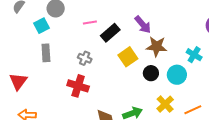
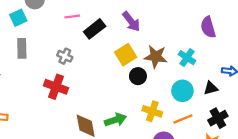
brown star: (157, 46) -> (156, 57), moved
yellow square: (128, 57) -> (126, 55), moved
cyan circle: (177, 75) -> (182, 91), moved
yellow cross: (165, 104) -> (152, 111), turned -30

